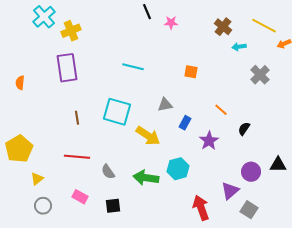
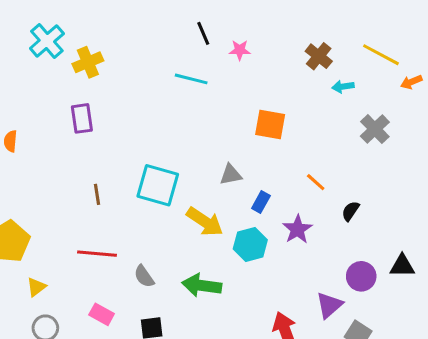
cyan line: (133, 67) -> (191, 79), moved
purple rectangle: (67, 68) -> (82, 118), size x0.7
orange square: (191, 72) -> (270, 124), size x1.5
cyan hexagon: (178, 169) -> (250, 244), moved

